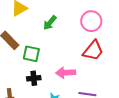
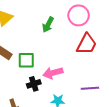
green arrow: (50, 23) -> (48, 25), moved
pink arrow: (66, 73) -> (53, 73), moved

